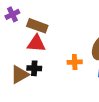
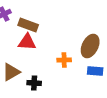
black cross: (34, 68) -> (34, 83), moved

